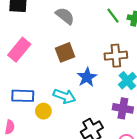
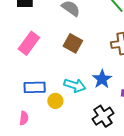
brown square: (65, 52) -> (73, 43), turned -36
blue star: (87, 77) -> (102, 79), moved

